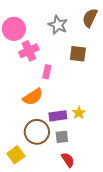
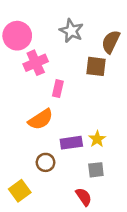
brown semicircle: (90, 18) -> (111, 42), moved
brown circle: (37, 132) -> (46, 162), size x0.6
gray square: (62, 137) -> (96, 170), moved

